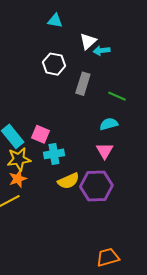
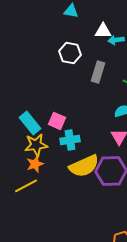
white triangle: (88, 41) -> (103, 31), turned 42
yellow semicircle: (68, 181) -> (84, 166), size x1.4

